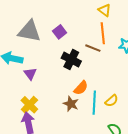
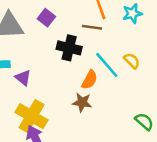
yellow semicircle: (112, 101) -> (132, 61), moved, turned -80
cyan line: (94, 103) -> (107, 65), moved, turned -30
yellow cross: (29, 105) -> (32, 116), size x1.4

